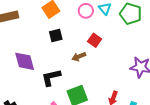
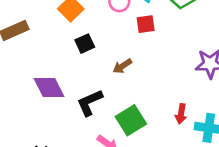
red square: (95, 40) -> (146, 24), moved, turned -32

